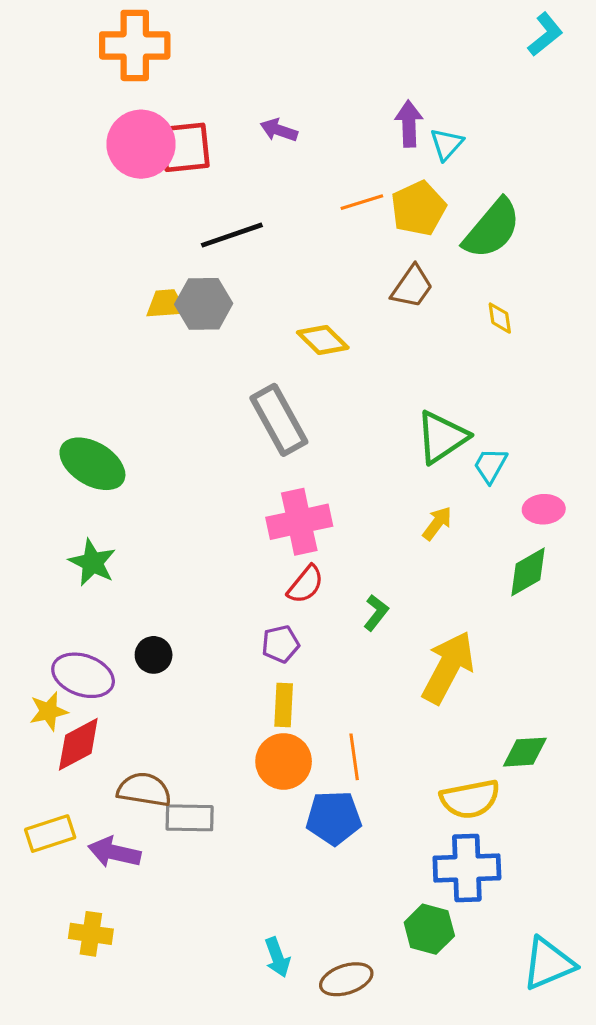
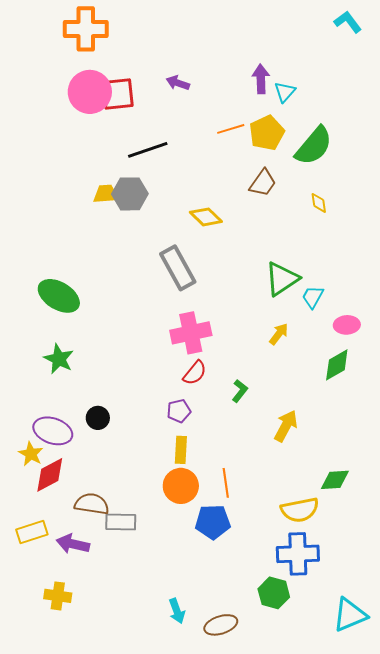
cyan L-shape: (545, 34) -> (348, 22), turned -88
yellow arrow: (448, 667) -> (286, 426), size x0.7
yellow star: (49, 711) -> (31, 454), turned -30

